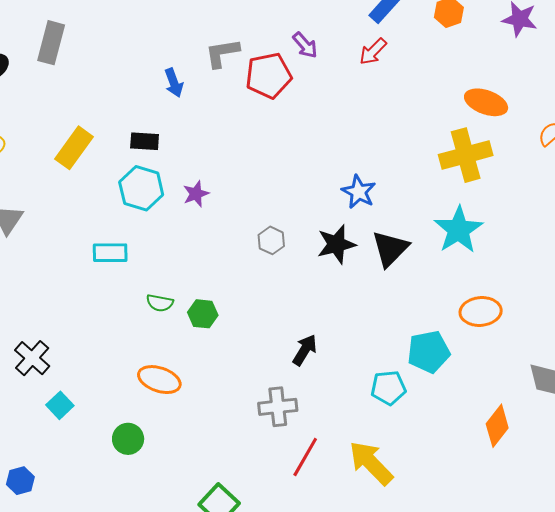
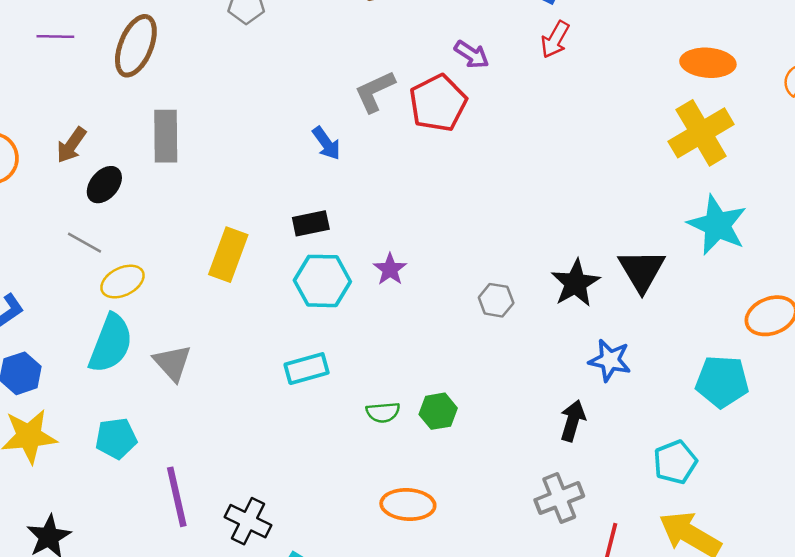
blue star: (359, 192) -> (610, 360), moved
cyan pentagon: (429, 352) -> (722, 382), turned 30
cyan pentagon: (388, 388) -> (675, 462), moved

